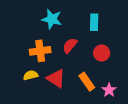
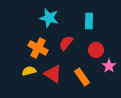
orange cross: (40, 51) -> (38, 48), turned 36
pink star: (109, 90) -> (109, 66), moved

